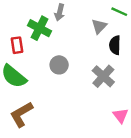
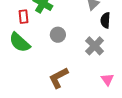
brown L-shape: (21, 114) -> (58, 78), moved

